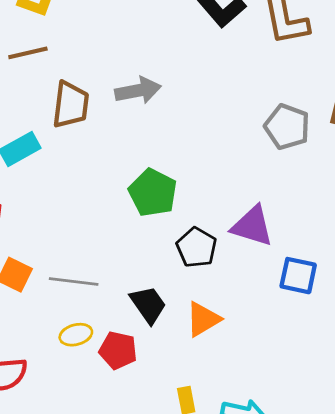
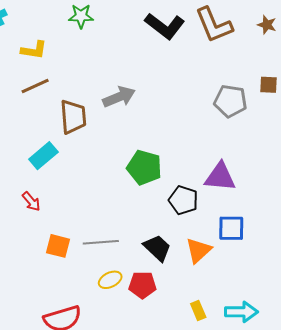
blue square: (298, 276) -> (231, 228), moved

